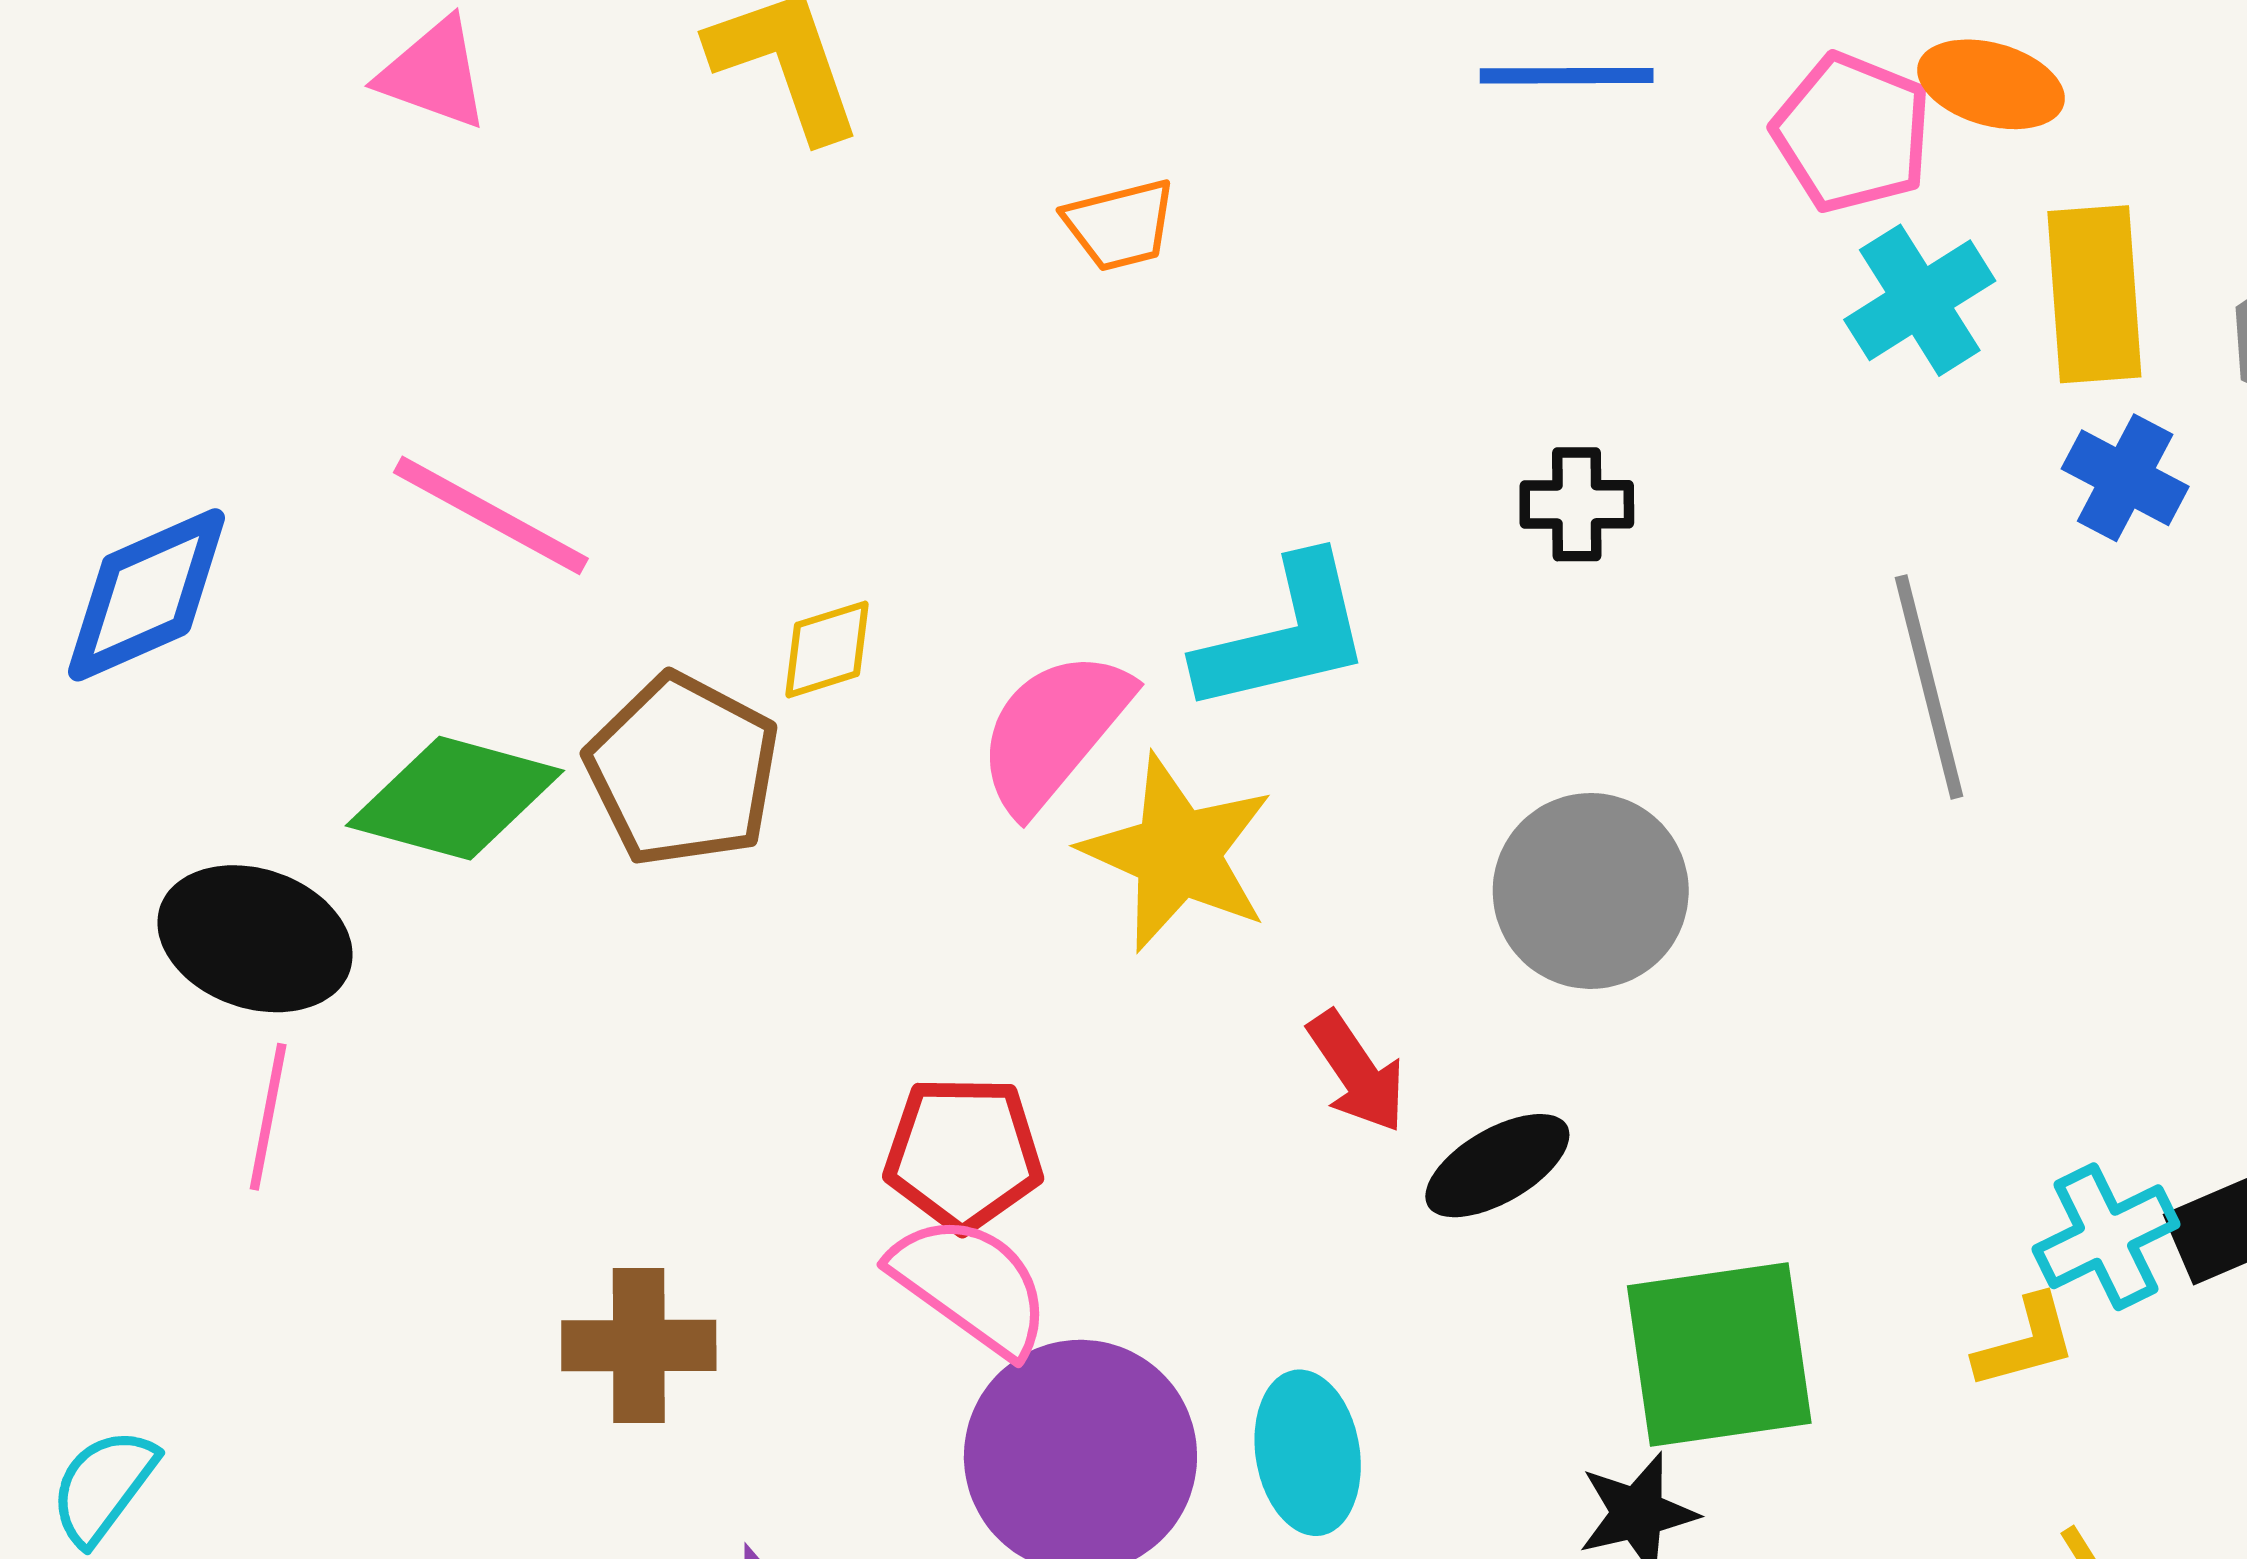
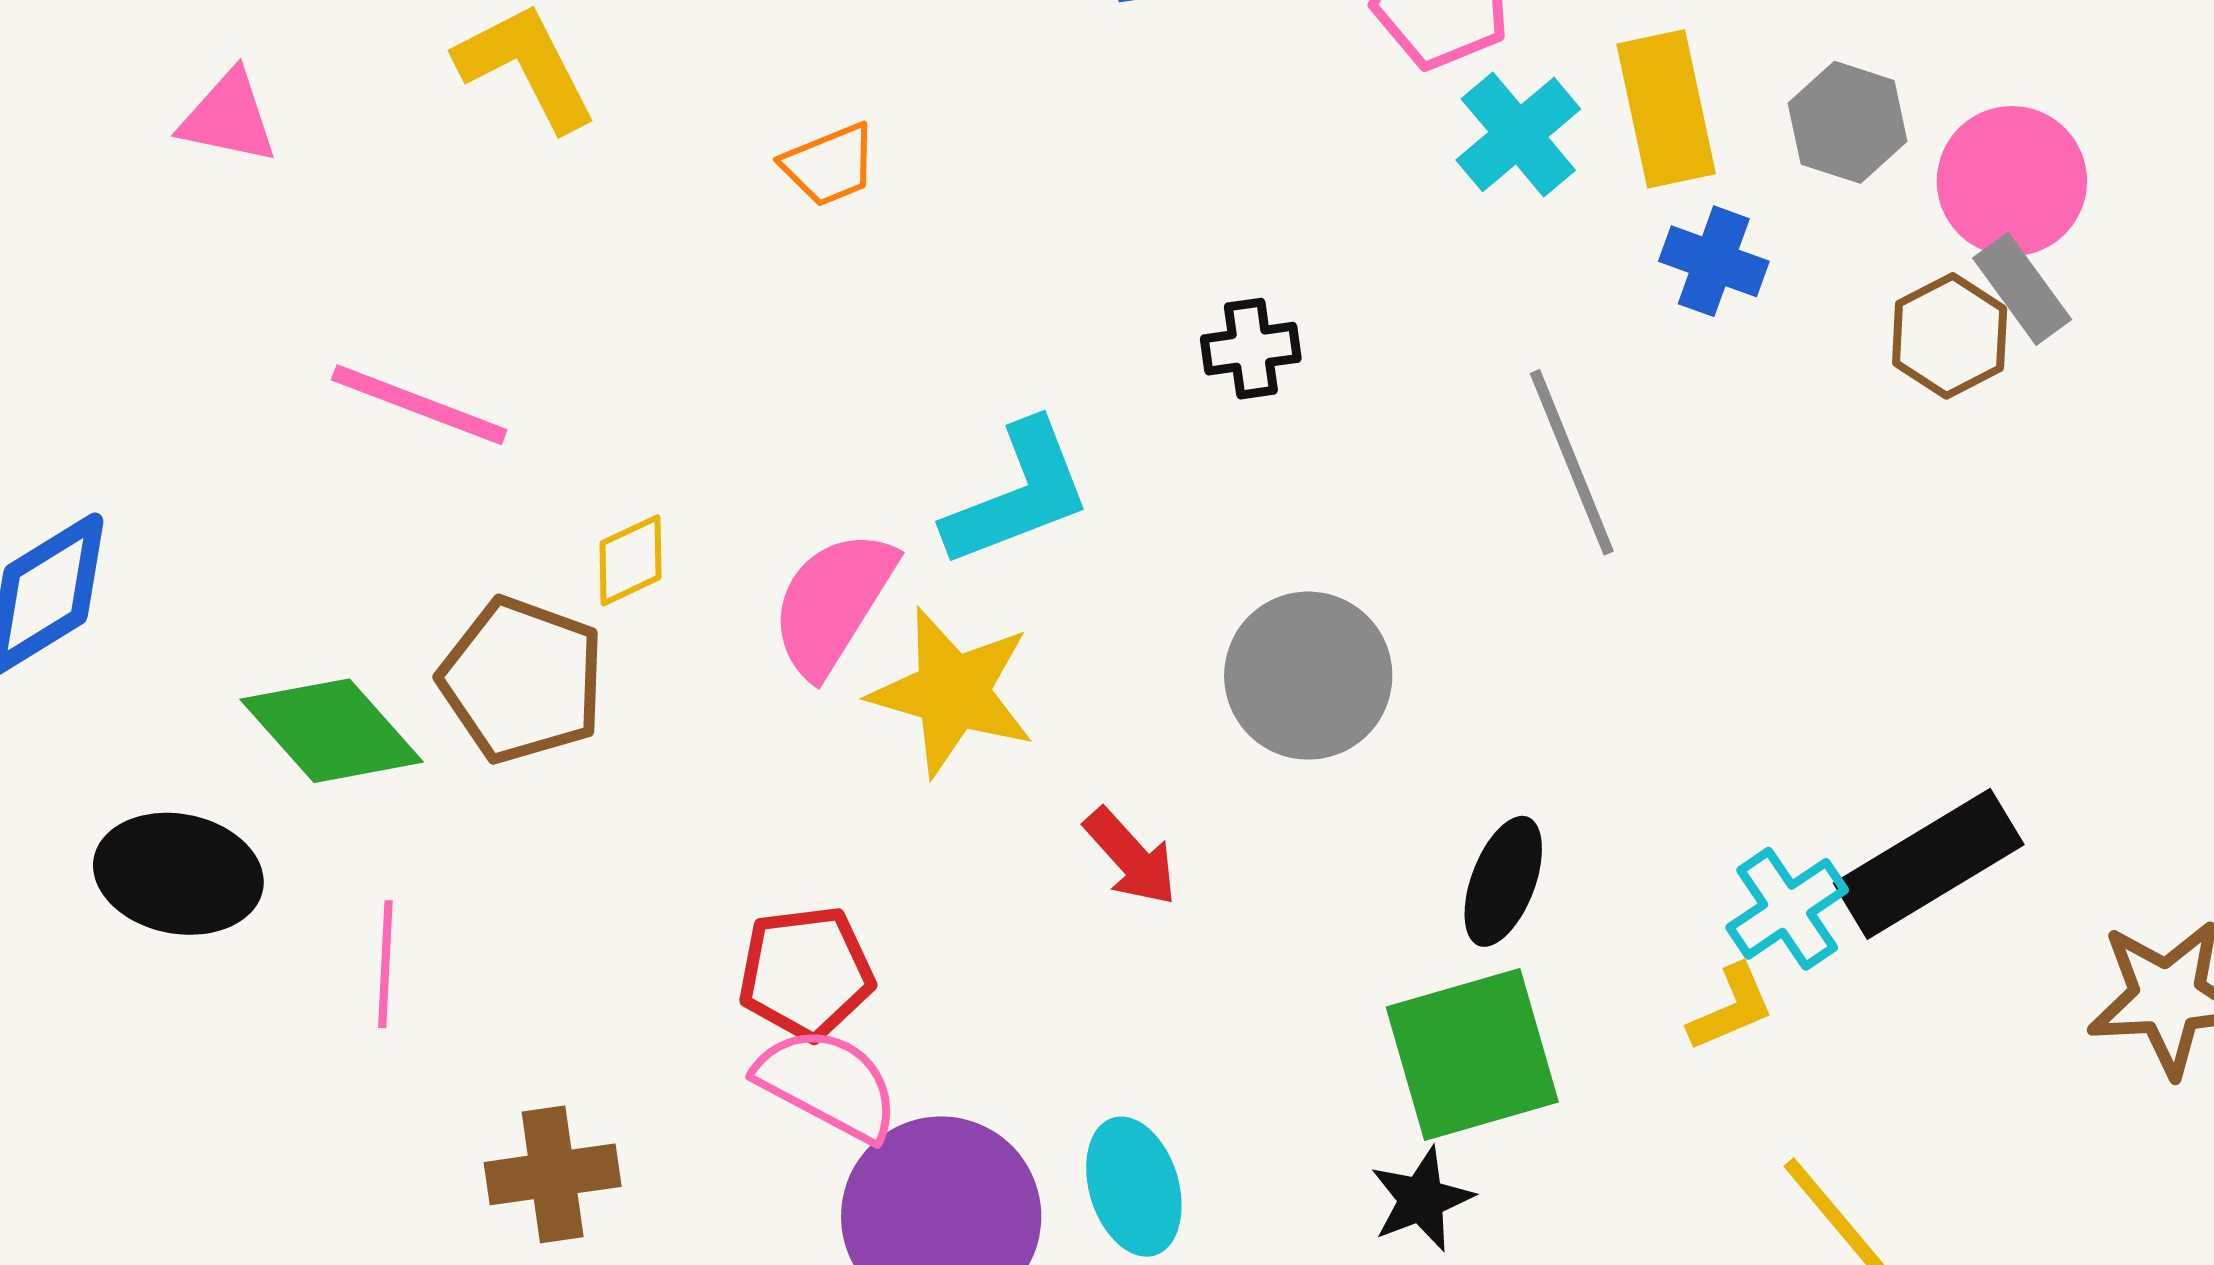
pink line: (491, 515) -> (419, 405), moved
green diamond: (455, 798) -> (332, 731), turned 41
pink line: (268, 1117) -> (385, 964), moved
black ellipse: (1497, 1166) -> (1503, 881), moved, turned -31

